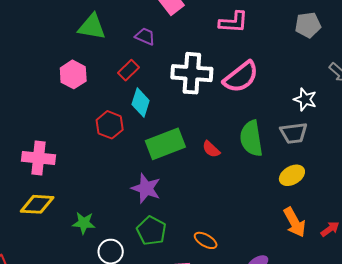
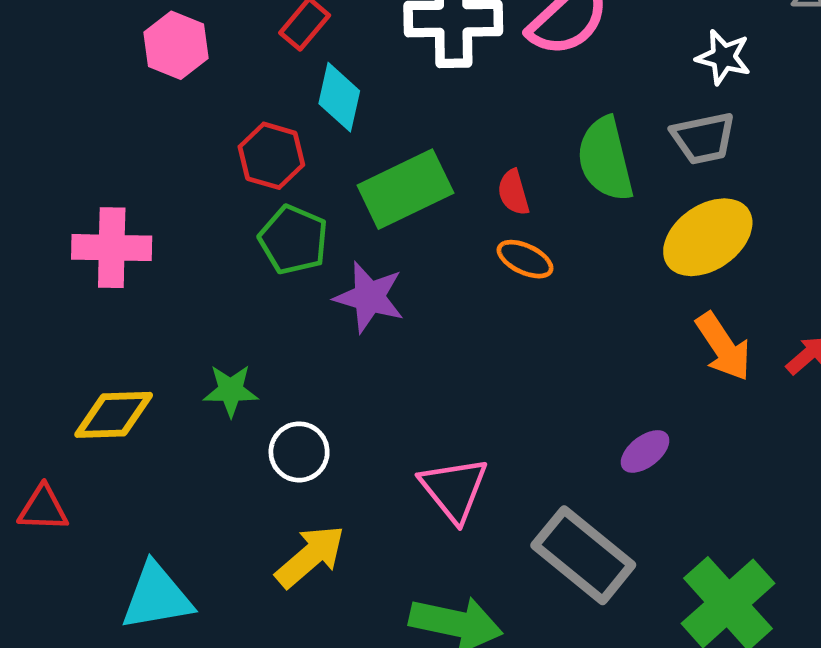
red semicircle: (211, 149) -> (513, 192), turned 36
yellow ellipse: (292, 175) -> (708, 237), size x1.5
yellow diamond: (37, 204) -> (114, 415), moved
green pentagon: (151, 231) -> (293, 240), moved
orange ellipse: (206, 240) -> (525, 259), moved

